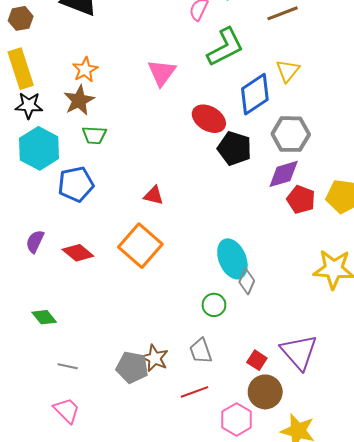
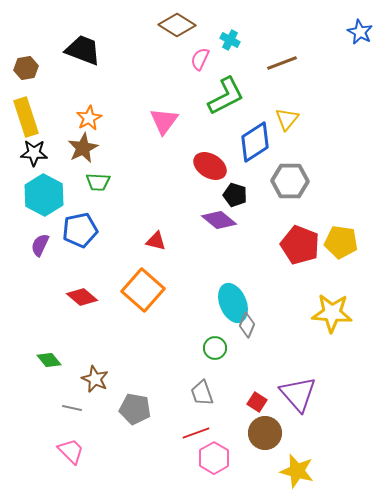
black pentagon: (234, 148) -> (235, 195), size x0.7
purple diamond: (284, 174) -> (219, 220), moved, turned 56
red pentagon: (301, 200) -> (300, 245), size x1.4
purple semicircle: (35, 242) -> (40, 245), moved
brown star: (155, 358) -> (95, 379), moved
pink hexagon: (237, 420) -> (214, 458), moved

